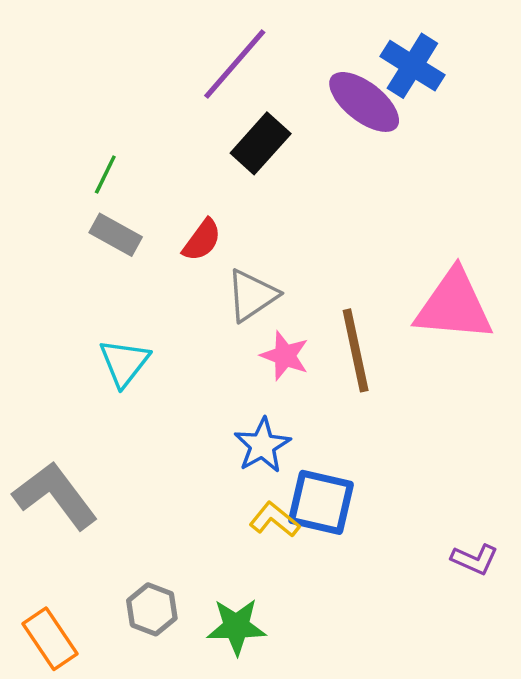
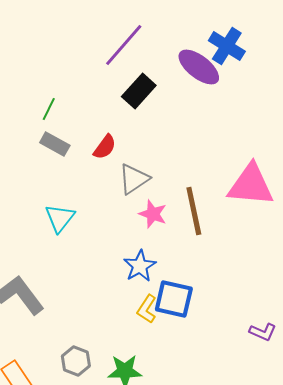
yellow L-shape: (274, 520) -> (147, 309), turned -96

